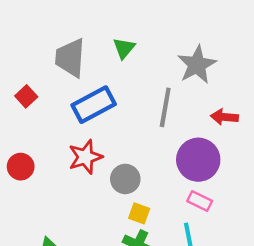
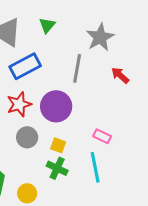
red arrow: (224, 117) -> (120, 75), turned 36
purple circle: (198, 160) -> (56, 106), moved
gray circle: (125, 179) -> (27, 137), moved

